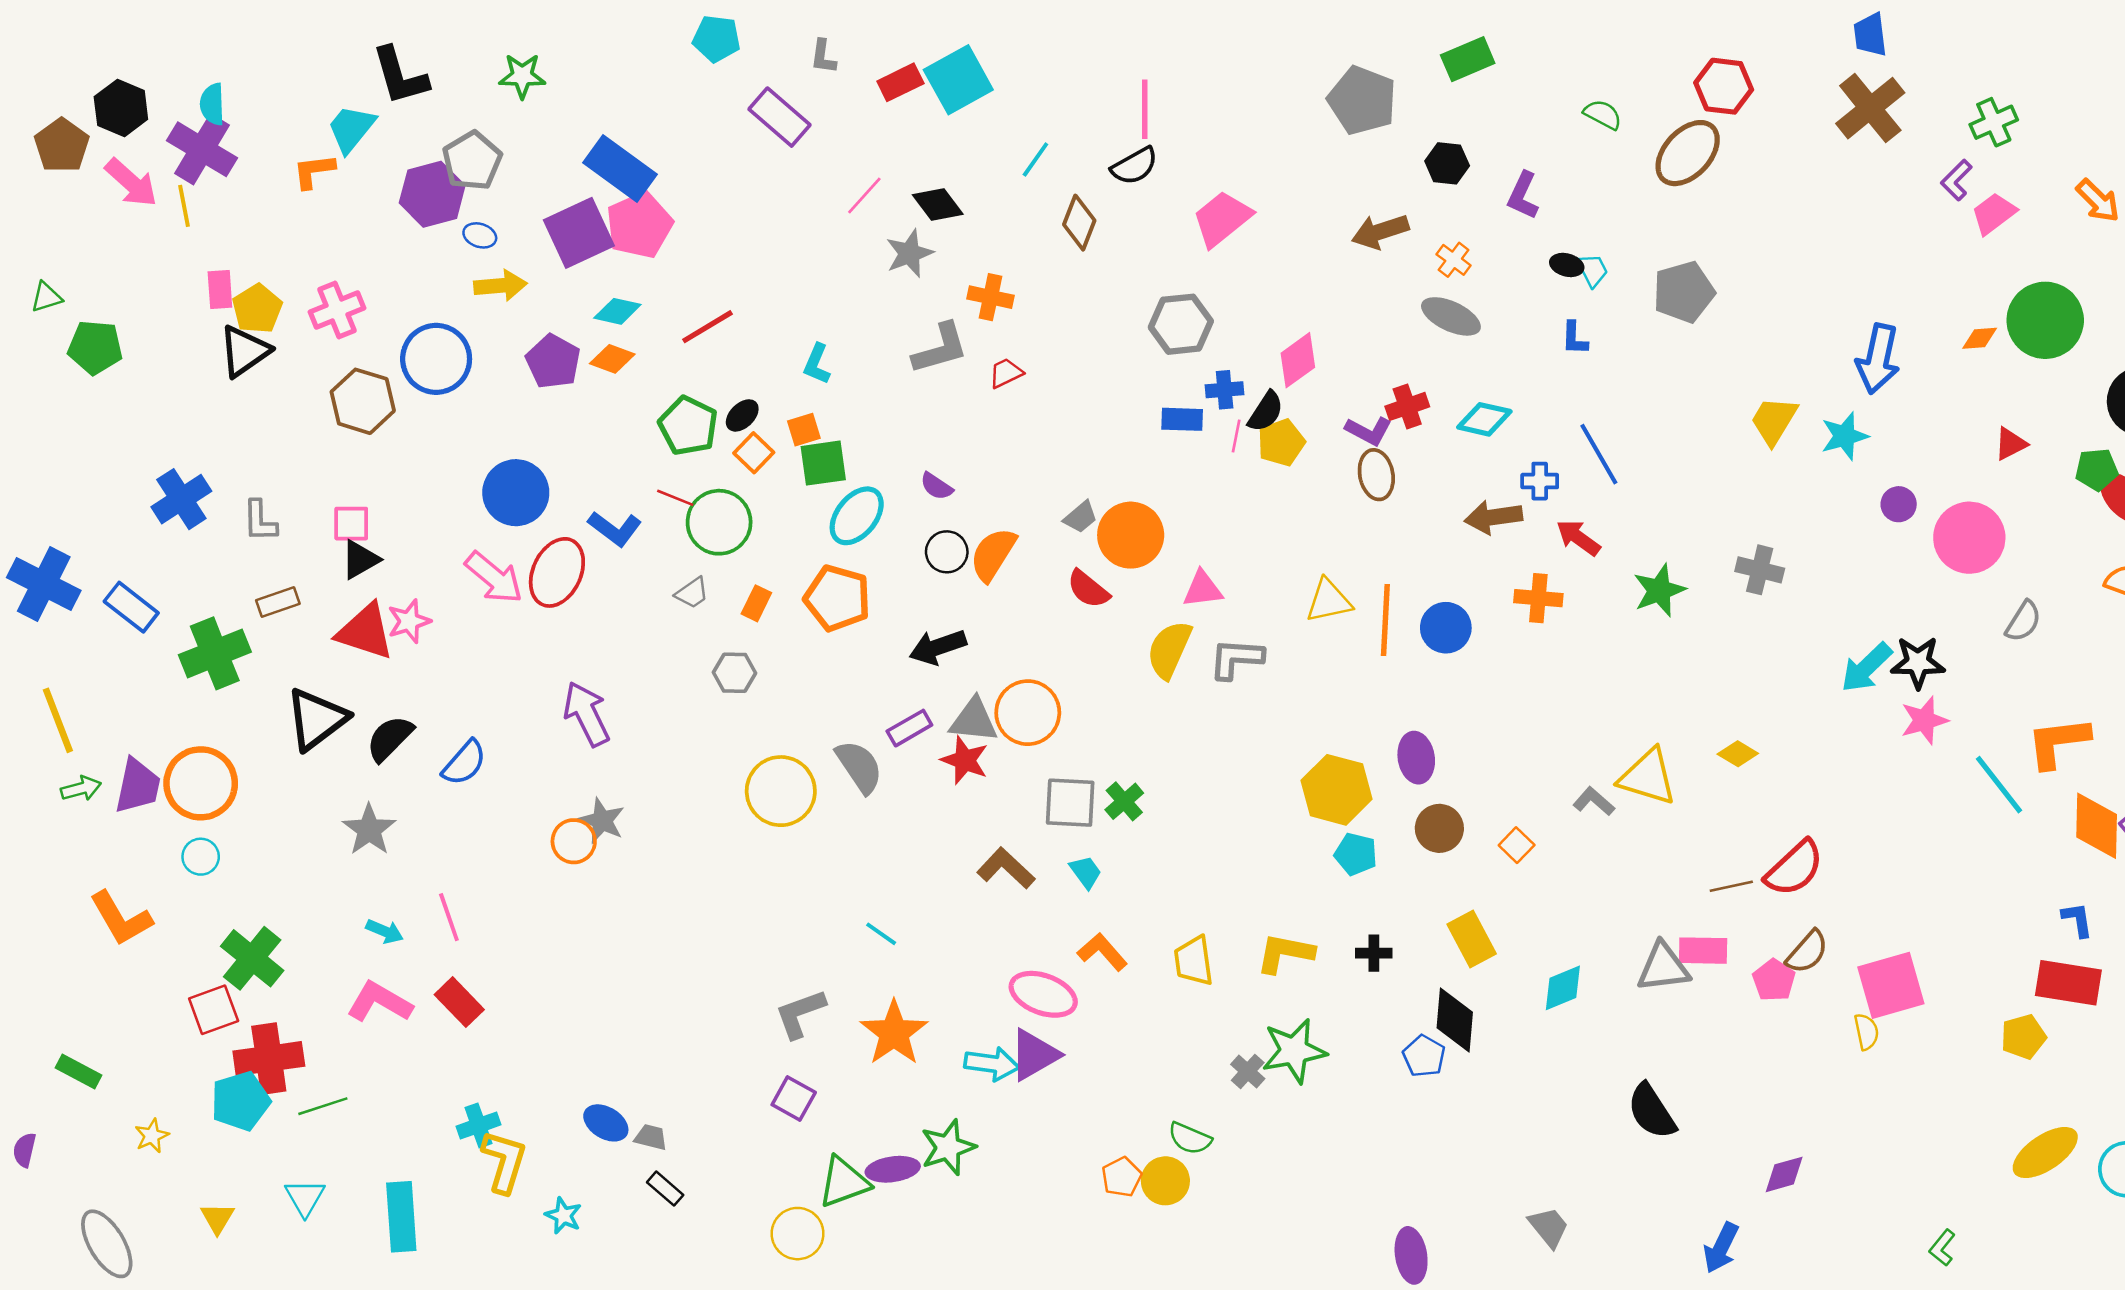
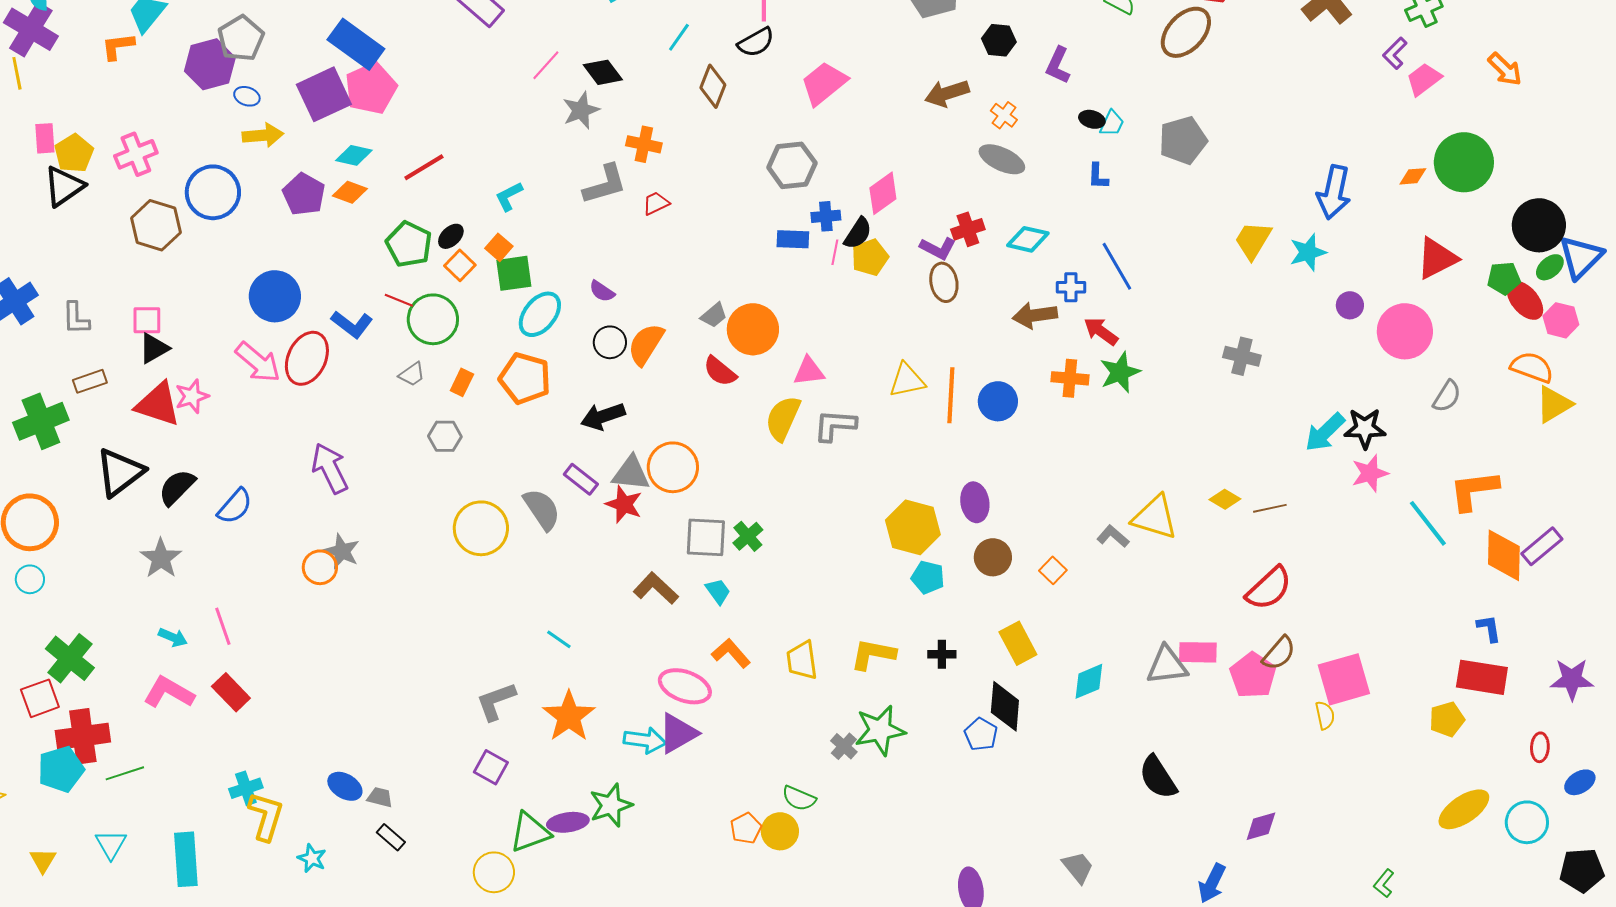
cyan trapezoid: (1592, 270) -> (1112, 123), turned 52
cyan L-shape: (817, 364) -> (509, 196), turned 40
orange square: (804, 430) -> (499, 247), turned -32
red triangle: (2010, 444) -> (1437, 258), size x1.6
green star: (1659, 590) -> (1120, 372), moved
purple rectangle: (909, 728) -> (581, 479), turned 68
brown line: (1731, 886) -> (1270, 508), moved
pink pentagon: (1774, 980) -> (1253, 675), size x1.4

